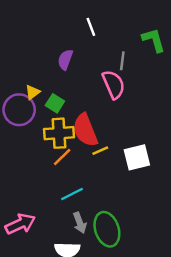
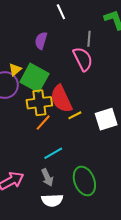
green square: (55, 103) -> (34, 78), size x1.8
gray arrow: (80, 223) -> (47, 177), moved

